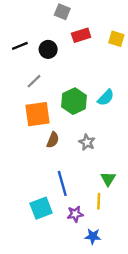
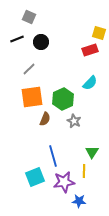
gray square: (62, 12) -> (29, 17), moved
red rectangle: (81, 35) -> (90, 50), moved
green hexagon: (74, 101) -> (63, 99), moved
purple star: (75, 214) -> (64, 182), size x1.5

